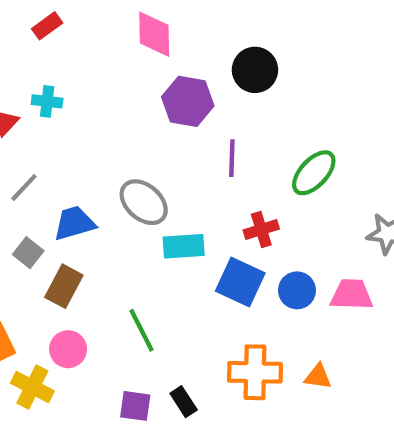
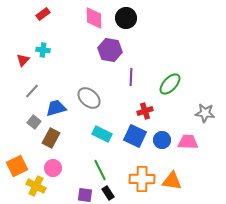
black circle: (255, 70) -> (126, 18), moved
cyan rectangle: (184, 246) -> (102, 134), moved, turned 30
green line: (142, 330) -> (100, 170), moved
orange triangle: (318, 376) -> (172, 181), size x1.5

